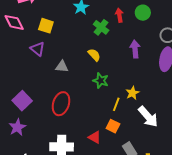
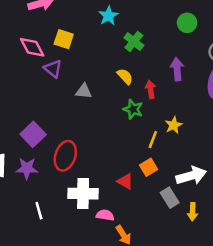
red arrow: (119, 15) -> (151, 89), moved
pink diamond: (14, 22) -> (32, 47), moved
red ellipse: (61, 104) -> (65, 156), moved
white arrow: (148, 117) -> (191, 176), moved, turned -65
orange square: (113, 126) -> (149, 167), turned 32
purple star: (17, 127) -> (27, 168), turned 30

